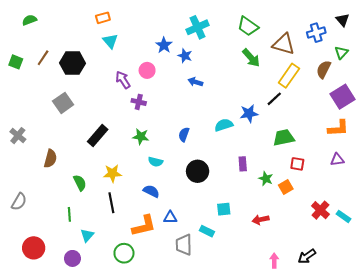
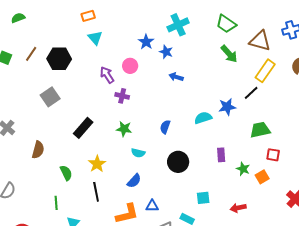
yellow star: (112, 173) -> (97, 164), turned -30
blue semicircle: (151, 191) -> (134, 181), turned 105

